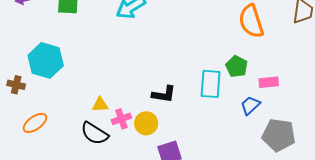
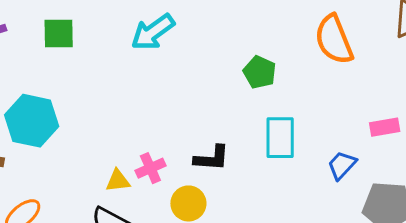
green pentagon: (237, 66) -> (260, 72), moved
pink rectangle: (269, 82) -> (385, 127), moved
pink cross: (121, 119) -> (150, 168), moved

